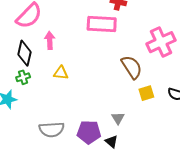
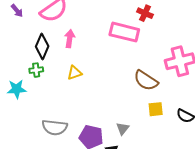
brown semicircle: (132, 67) -> (146, 81), turned 145
yellow triangle: (61, 73) -> (75, 73), turned -35

